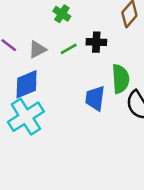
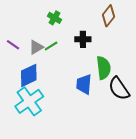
green line: (69, 49) -> (51, 46), moved

